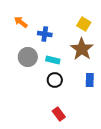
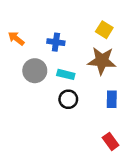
orange arrow: (21, 22) -> (16, 38), moved
brown star: (82, 49) -> (102, 61), turned -30
red rectangle: (59, 114) -> (111, 141), moved

